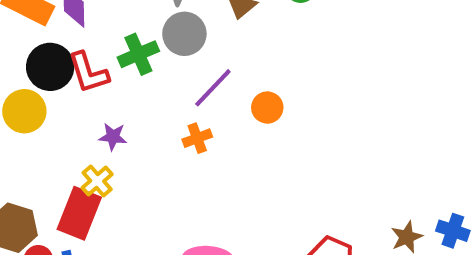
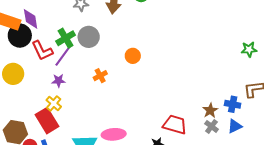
gray circle: (184, 34) -> (89, 37), moved
black circle: (50, 67) -> (20, 36), moved
purple line: (213, 88) -> (63, 56), moved
red rectangle: (79, 213) -> (47, 121), turned -45

